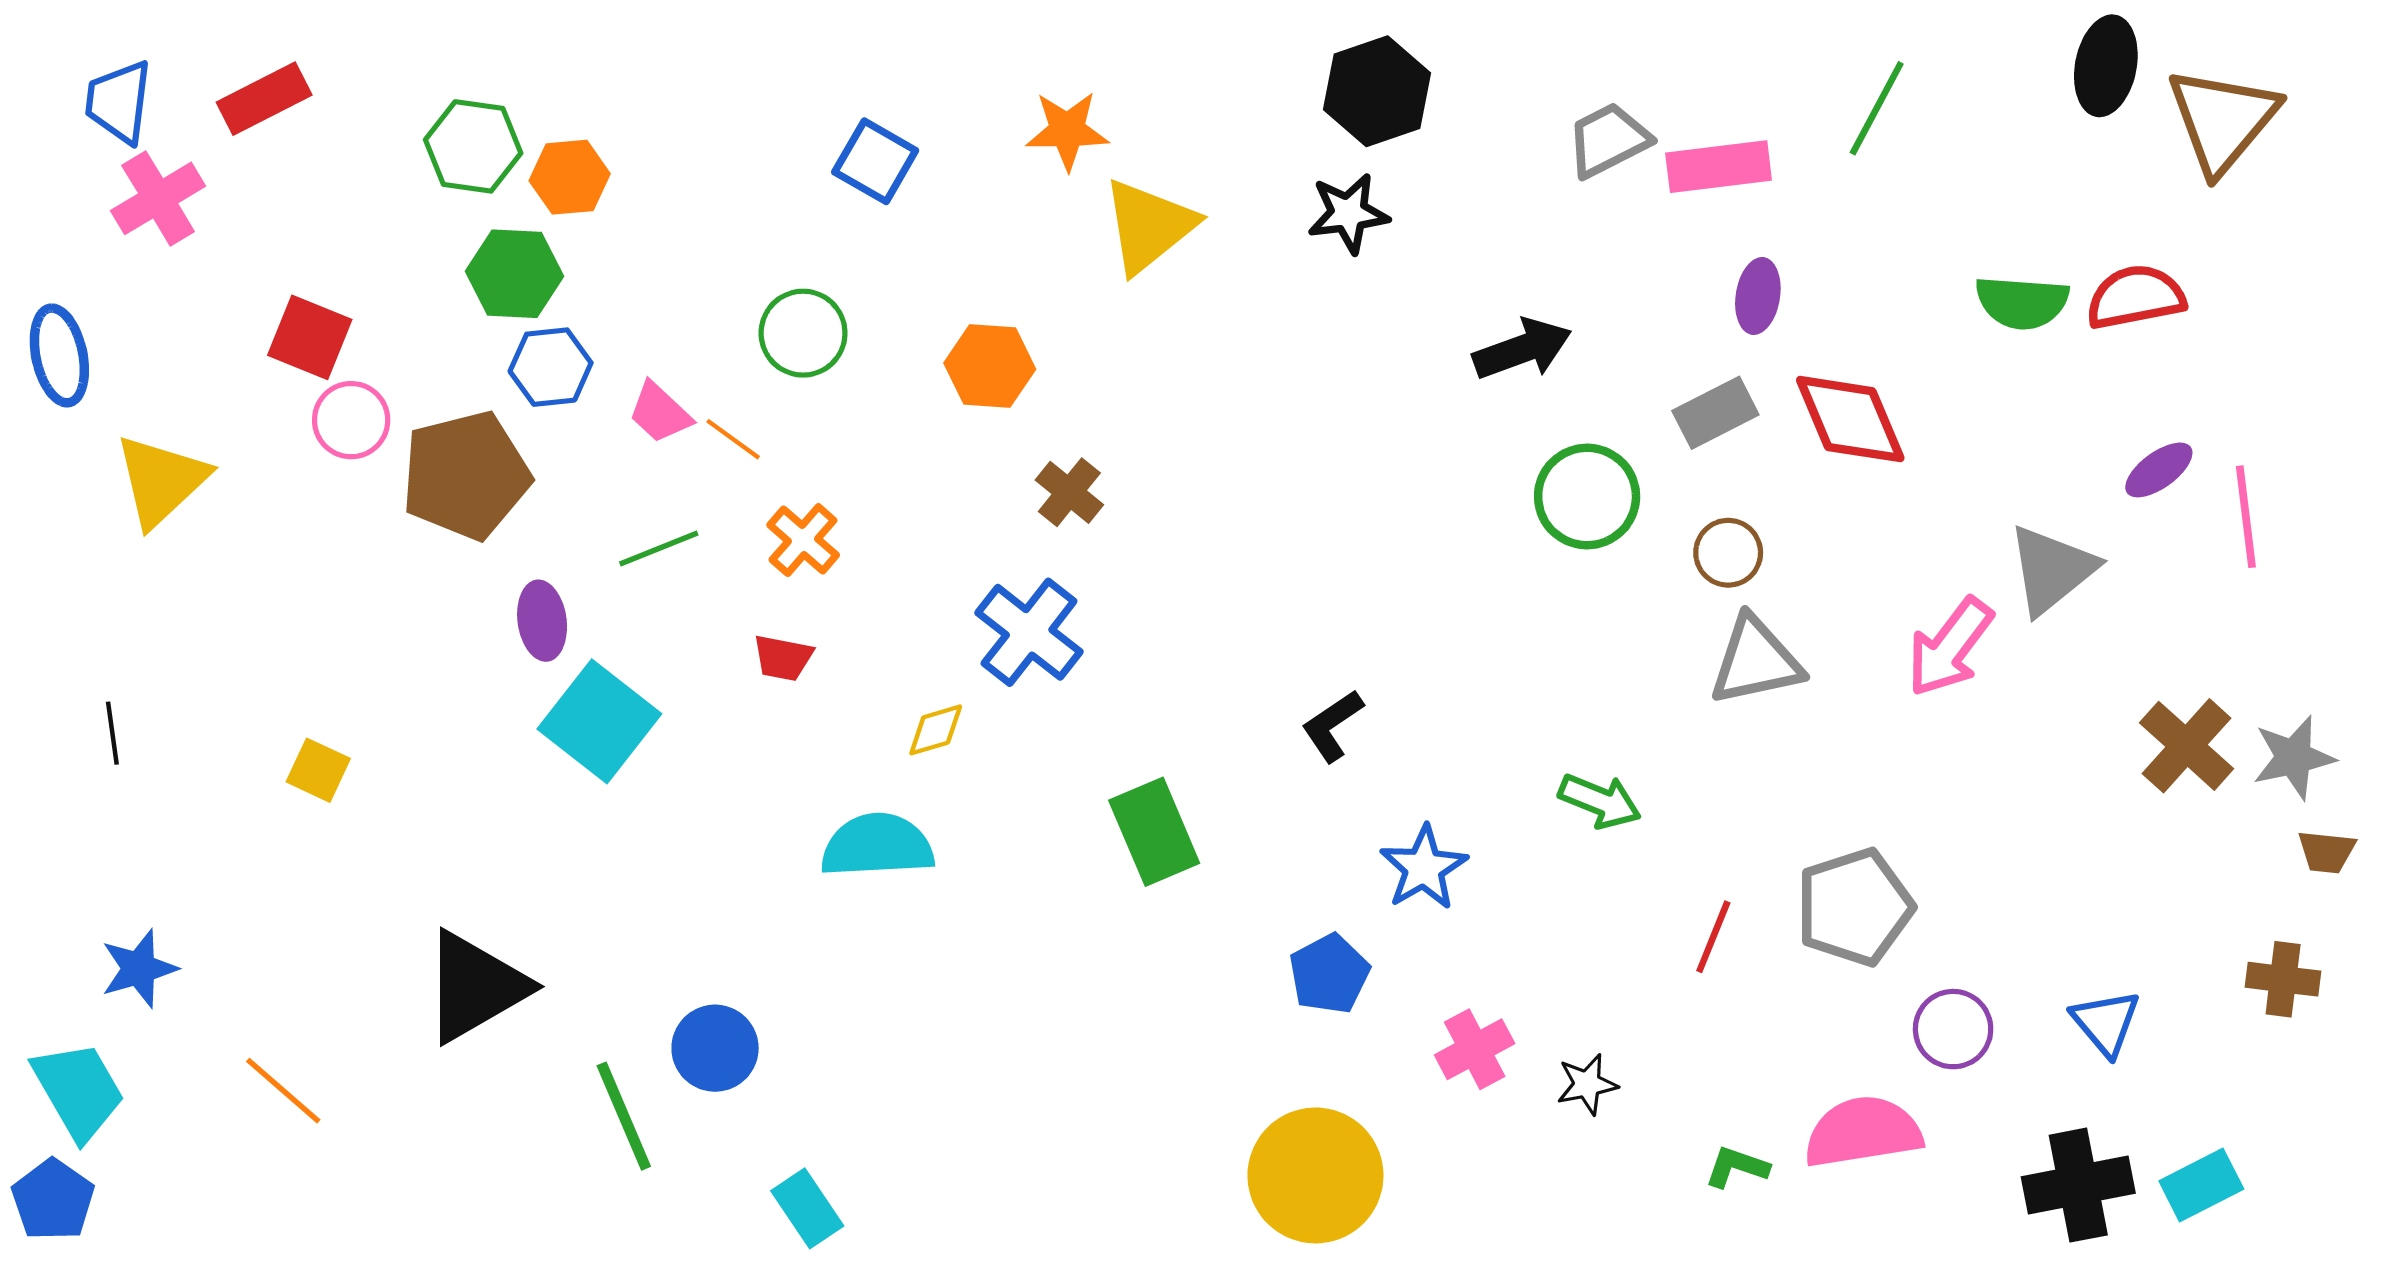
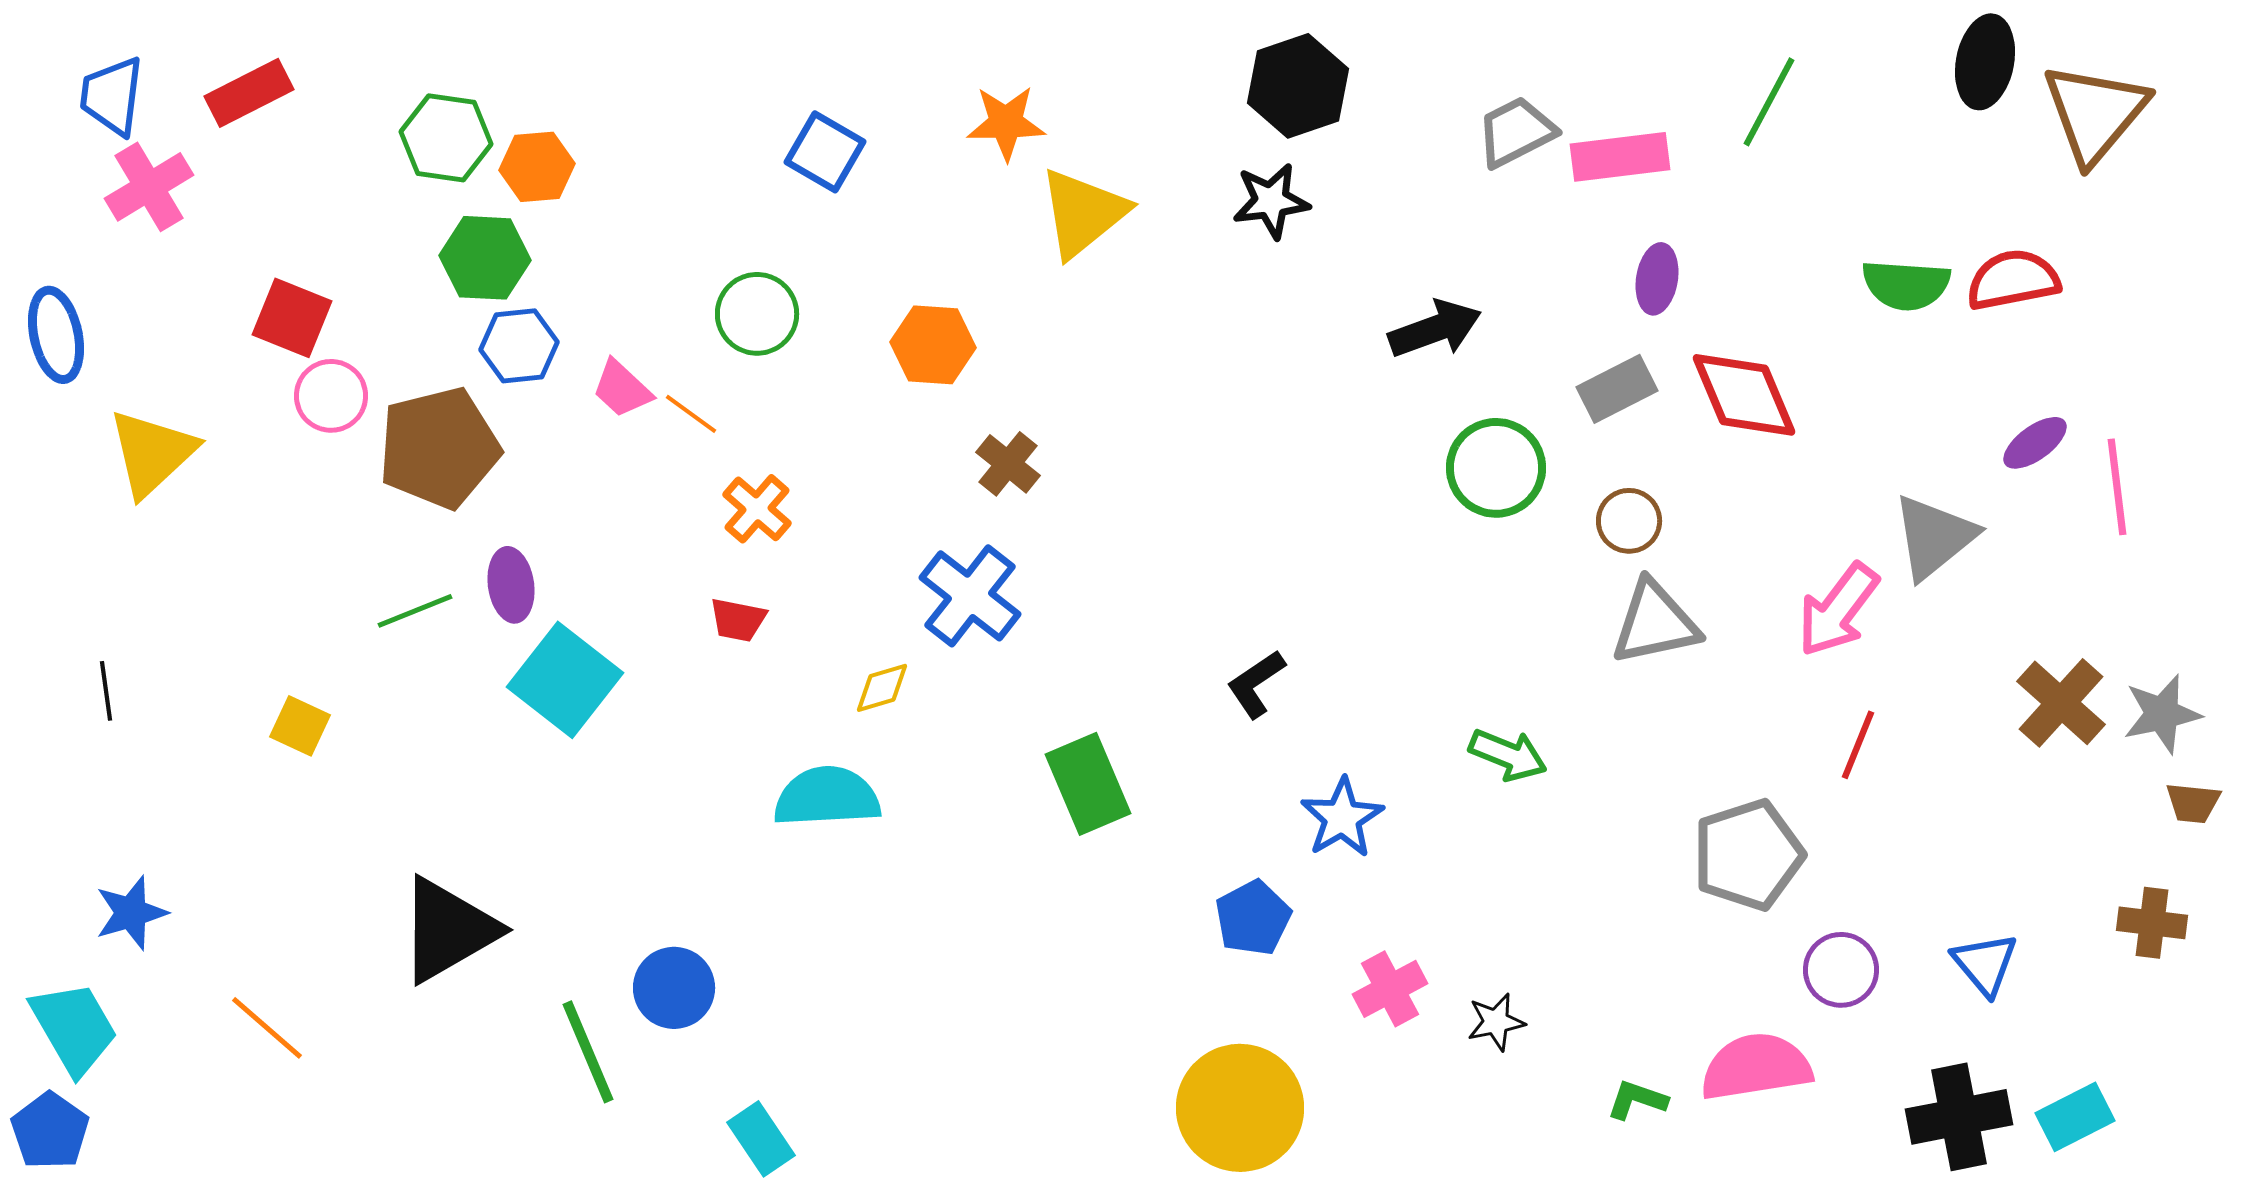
green line: (659, 548) -> (415, 611), moved
red line: (1713, 937) -> (1858, 745), moved

